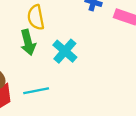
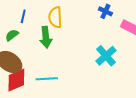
cyan cross: (65, 51) -> (106, 56), moved

